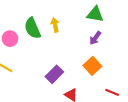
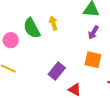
orange square: (92, 66) -> (93, 60), turned -30

